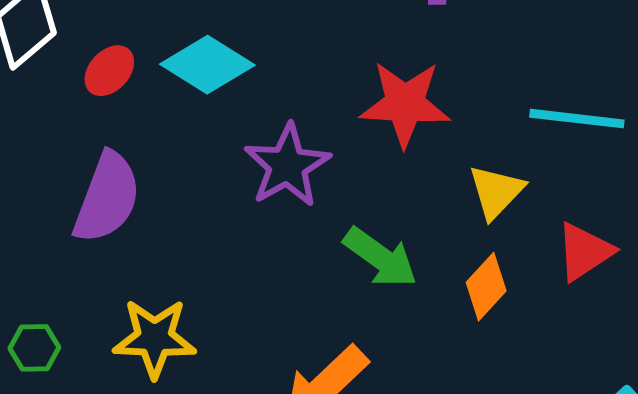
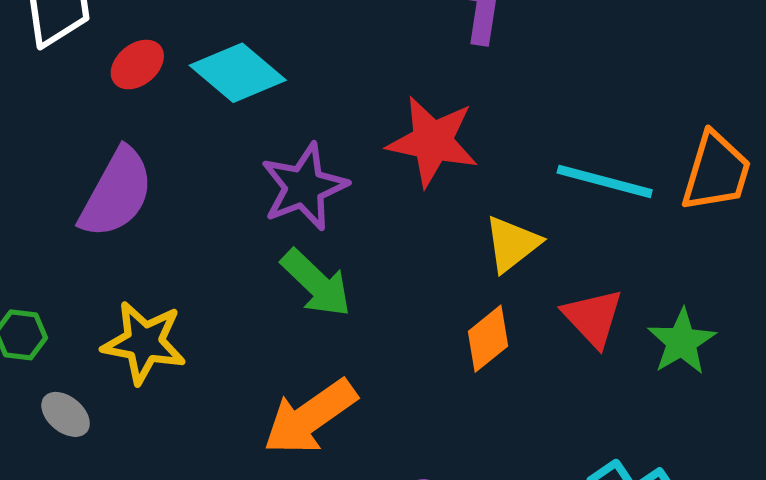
red triangle: (584, 252) -> (593, 318), turned -48
green arrow: (380, 258) -> (316, 283), moved

